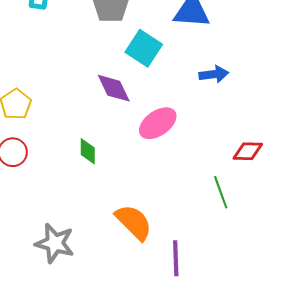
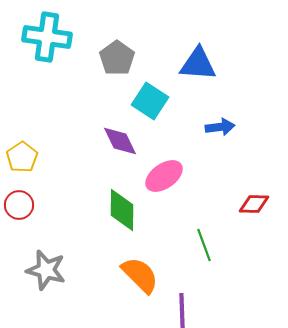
green diamond: (88, 151) -> (122, 210), moved, size x1.6
green line: (221, 192) -> (204, 245), moved
gray star: (55, 243) -> (46, 270), moved

